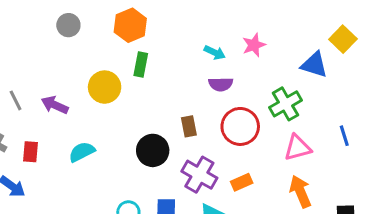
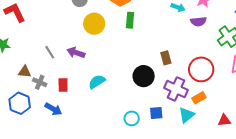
purple semicircle: (221, 84) -> (198, 21), moved
yellow circle: (105, 87) -> (94, 24), moved
red circle: (240, 126) -> (201, 69), moved
orange rectangle: (242, 182) -> (199, 98), moved

